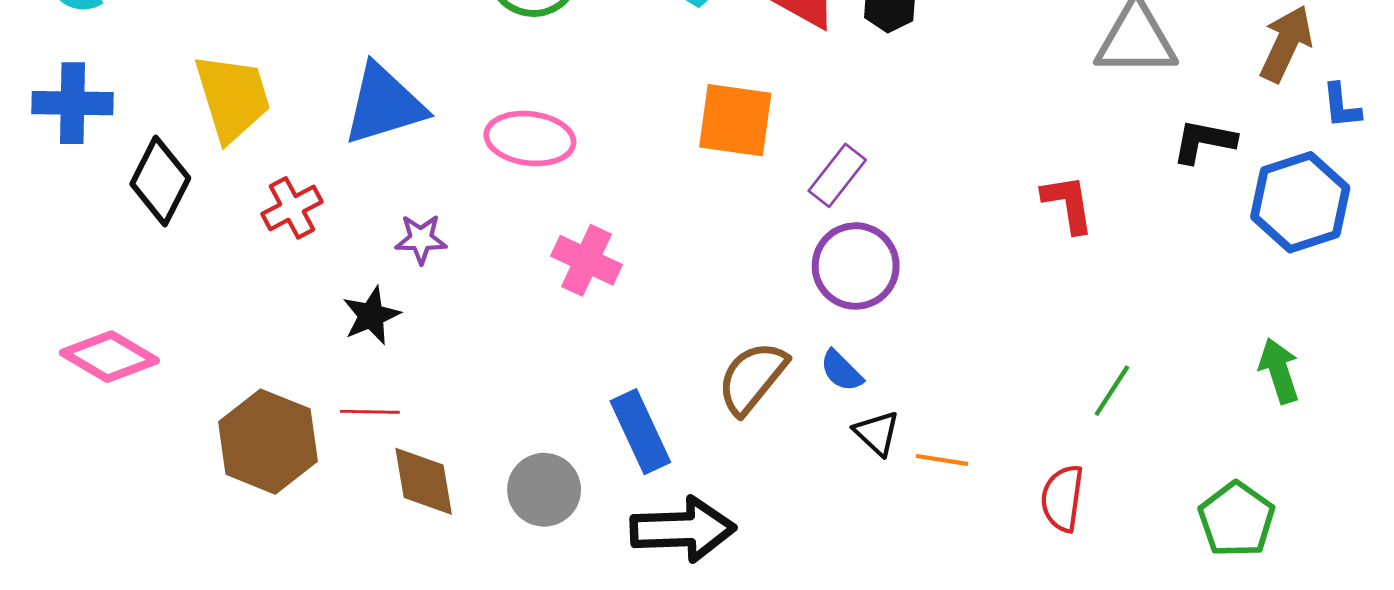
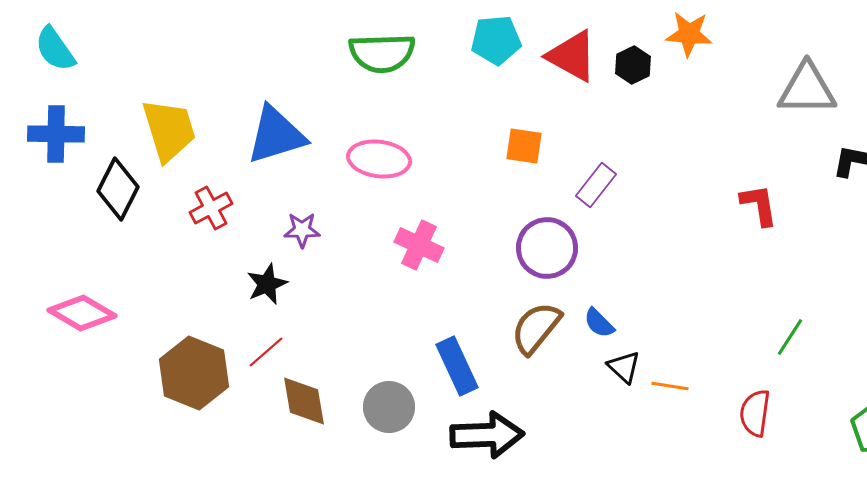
orange square: (735, 120) -> (524, 146), size x0.7
purple circle: (856, 266) -> (547, 248), moved
red line: (370, 412) -> (266, 352), turned -42

